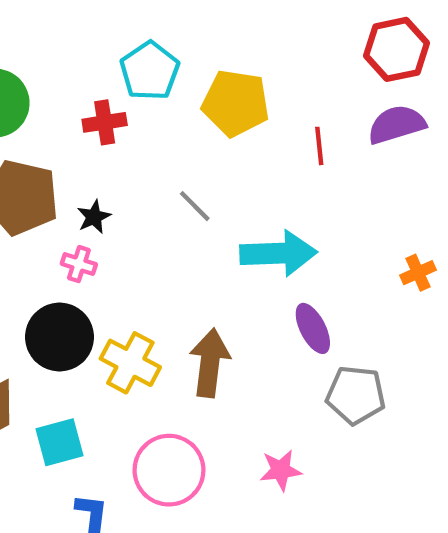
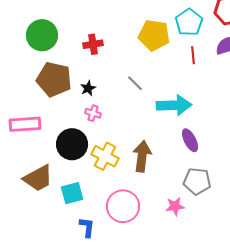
cyan pentagon: (150, 71) -> (189, 22), moved
pink cross: (79, 264) -> (93, 113), moved
gray pentagon: (356, 395) -> (197, 181), moved

